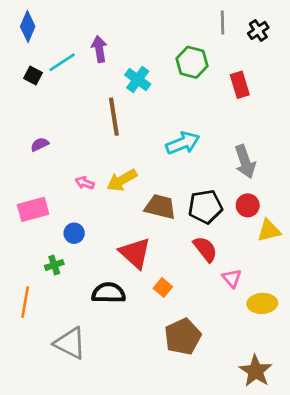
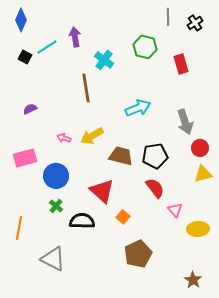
red circle: (248, 205) -> (200, 148), moved
blue circle: (74, 233) -> (56, 176), size x1.6
green cross: (54, 265) -> (56, 206), moved, turned -32
brown star: (256, 371) -> (193, 280), size x0.7

